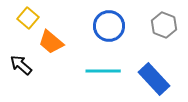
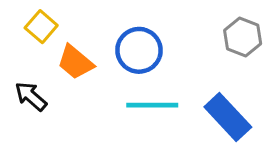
blue circle: (109, 26) -> (139, 50), moved

